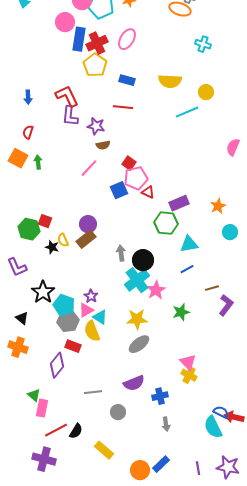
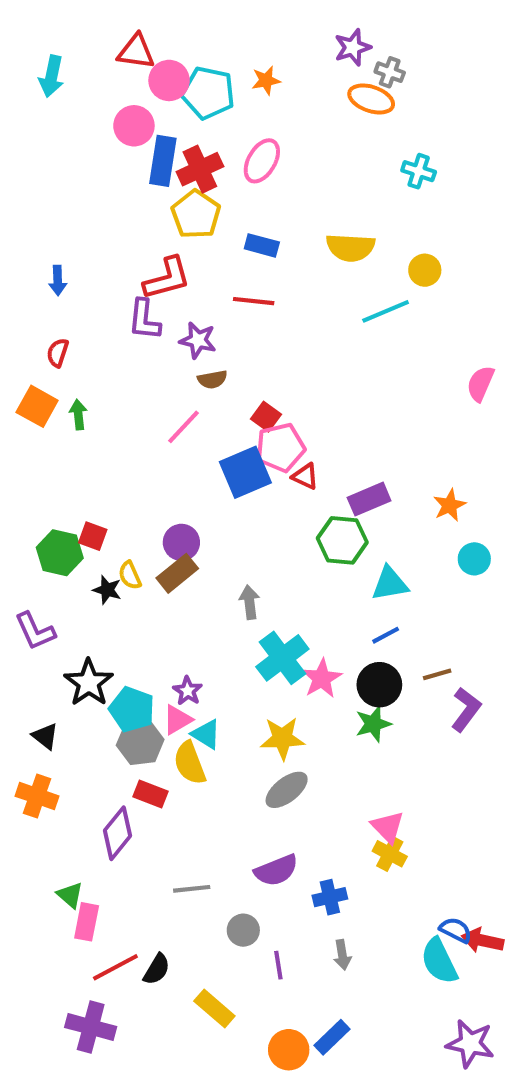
red L-shape: (67, 96) -> (167, 278), moved, turned 100
blue square: (119, 190) -> (245, 472), size x1.4
black circle: (143, 260) -> (379, 685), moved
purple line: (198, 468) -> (278, 965), moved

